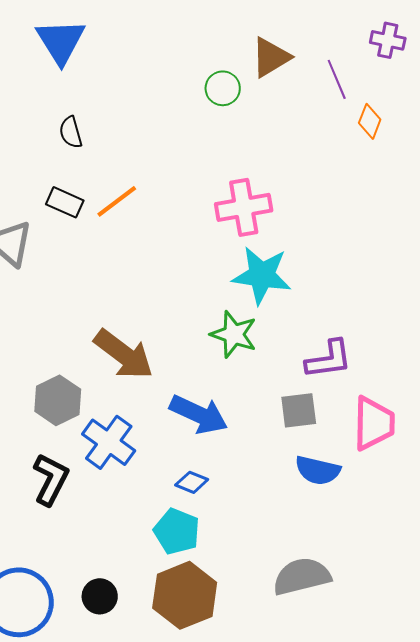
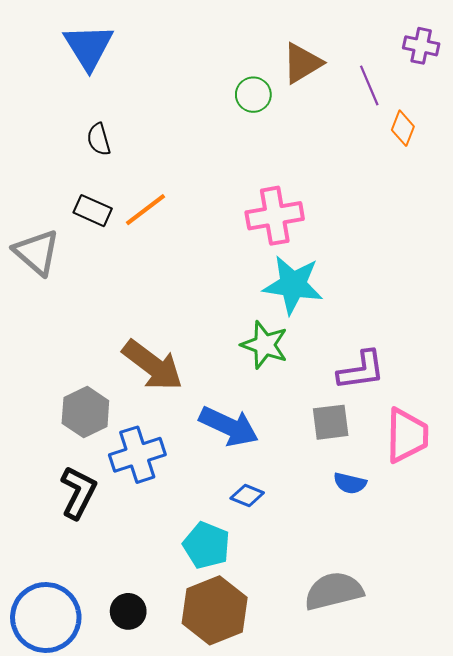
blue cross: (109, 442) -> (137, 455), turned 36
blue semicircle: (318, 470) -> (350, 483), size x0.7
blue diamond: (192, 482) -> (247, 495), moved

